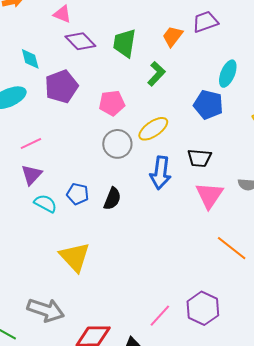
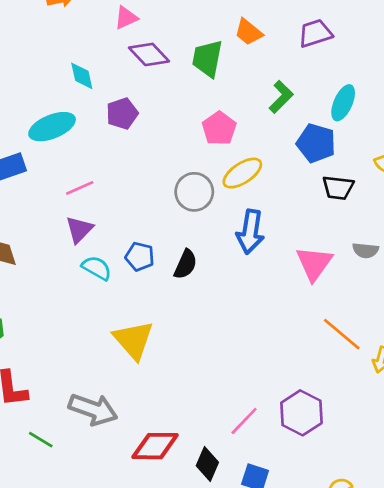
pink triangle: (62, 14) -> (126, 18), turned -48
orange trapezoid: (173, 36) -> (249, 32), moved, turned -90
green L-shape: (156, 74) -> (281, 97), moved
purple pentagon: (61, 86) -> (122, 114), size x0.7
pink pentagon: (112, 103) -> (219, 128), moved, turned -30
black trapezoid: (199, 158) -> (338, 188), moved

